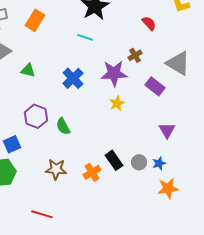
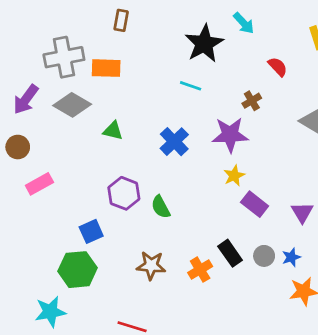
orange rectangle: (35, 20) -> (106, 68), moved, turned 60
brown cross: (135, 55) -> (252, 101), moved
purple rectangle: (155, 86) -> (255, 204), moved

